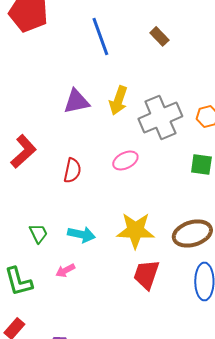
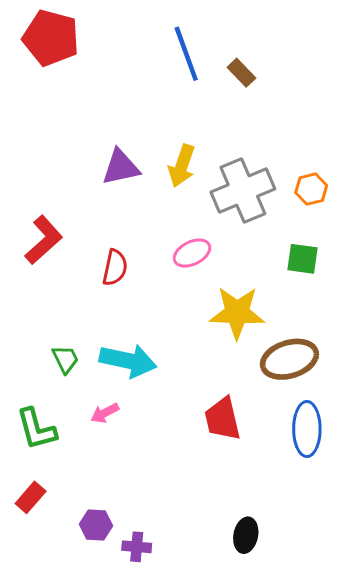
blue line: (100, 36) -> (186, 54), moved
yellow star: (135, 230) -> (237, 313), moved
cyan arrow: (81, 234) -> (128, 361), size x1.4
red trapezoid: (146, 274) -> (223, 419), turned -32

